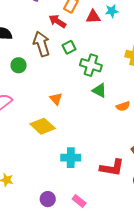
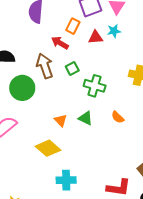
green circle: (19, 65) -> (22, 88), size x1.6
green triangle: (99, 90) -> (86, 118), moved
orange semicircle: (123, 106) -> (118, 117), moved, turned 64
cyan cross: (71, 158) -> (66, 180), moved

